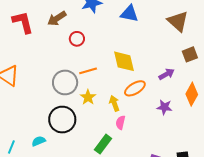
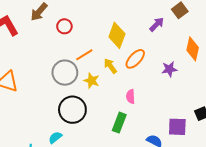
yellow diamond: (124, 61) -> (117, 35), turned 50
purple arrow: (167, 74) -> (157, 24), moved
yellow arrow: (114, 103) -> (110, 66), moved

